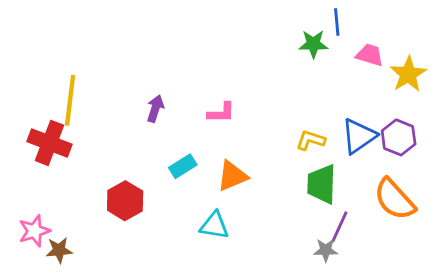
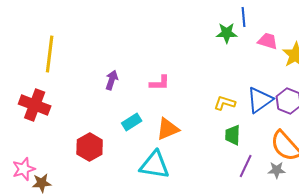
yellow line: (70, 100) -> (50, 54), moved
green trapezoid: (322, 184) -> (233, 135), size x0.7
cyan triangle: (214, 225) -> (155, 165), size x1.4
gray star: (326, 250) -> (277, 170), moved

